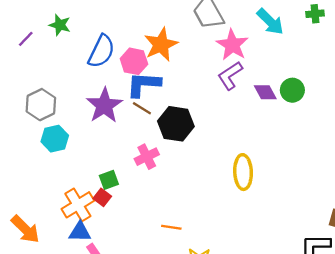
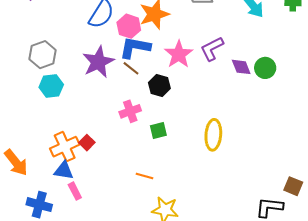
pink star: (232, 45) -> (179, 54), moved
black hexagon: (176, 124) -> (159, 86), size x0.7
green square: (109, 180) -> (158, 131), moved

